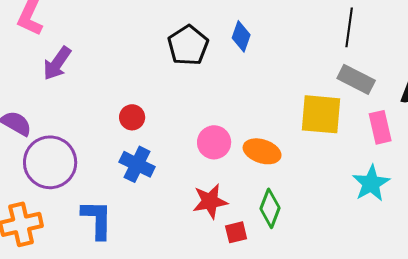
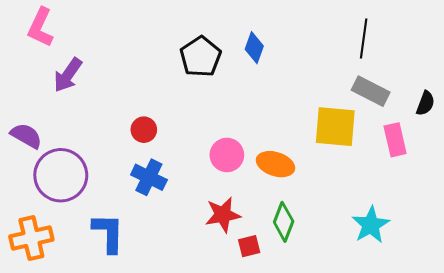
cyan star: (371, 183) -> (371, 225), moved

